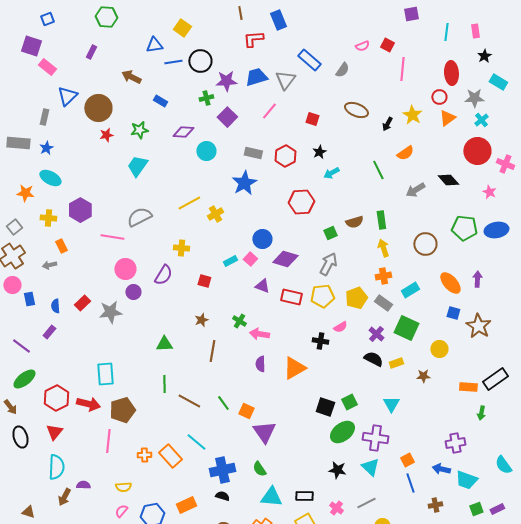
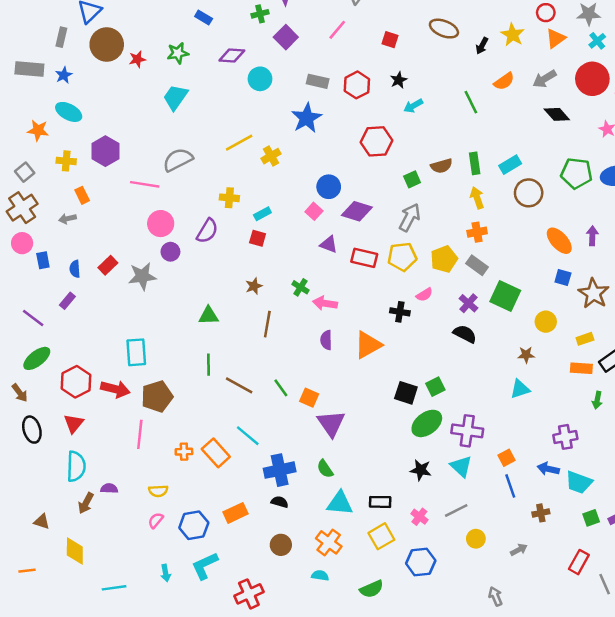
brown circle: (98, 108) -> (107, 44), moved
gray arrow: (415, 190) -> (545, 79), moved
cyan rectangle: (230, 261) -> (262, 214), moved
cyan rectangle: (410, 290) -> (510, 165), moved
yellow rectangle: (396, 363) -> (585, 339), moved
cyan triangle: (391, 404) -> (520, 389), moved, turned 42

